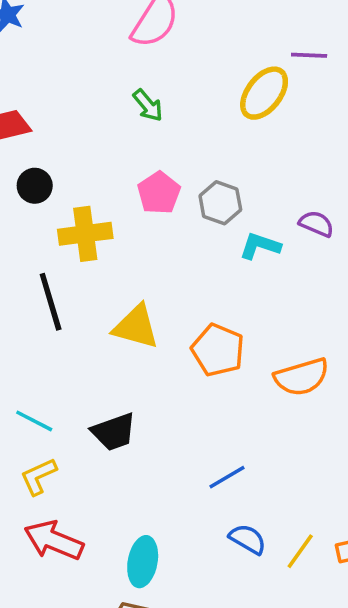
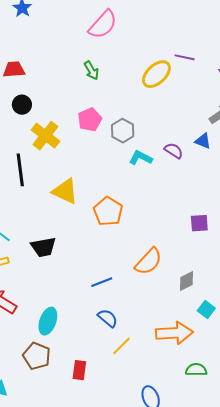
yellow cross: (85, 234) -> (45, 136), turned 36
orange semicircle: (302, 377) -> (149, 261), moved, turned -40
yellow line: (300, 551) -> (121, 346), moved

